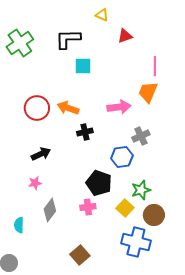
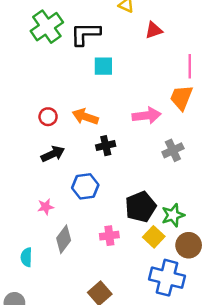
green cross: (20, 43) -> (47, 27), moved
red circle: (37, 108) -> (48, 117), size x0.6
black arrow: (41, 154) -> (53, 154), moved
blue hexagon: (122, 157) -> (85, 186), moved
black pentagon: (99, 183) -> (141, 207), moved, turned 30

